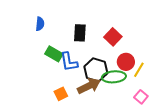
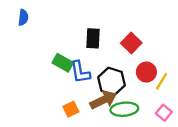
blue semicircle: (40, 24) -> (23, 17), moved
green ellipse: (114, 77) -> (124, 109), moved

